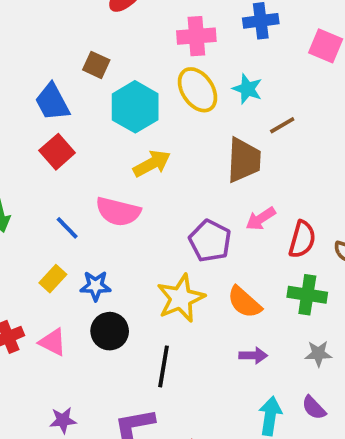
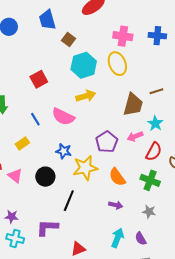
cyan star: (247, 89) -> (155, 123), moved
blue trapezoid: (52, 102) -> (47, 20), moved
blue star: (95, 286) -> (64, 151), moved

